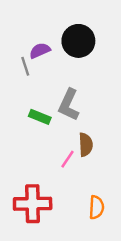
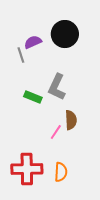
orange semicircle: (96, 207) -> (61, 172), moved

